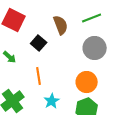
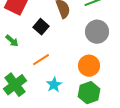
orange line: (39, 76) -> (41, 60), turned 66

